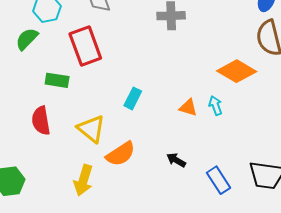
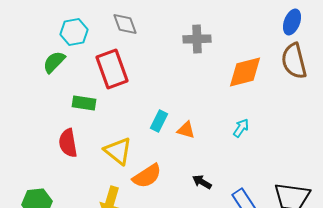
orange diamond: (237, 71) -> (245, 72), moved, turned -45
cyan arrow: (215, 106) -> (241, 128), turned 54
orange triangle: (188, 108) -> (186, 130), moved

